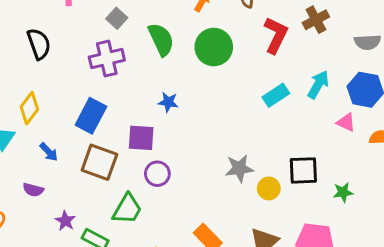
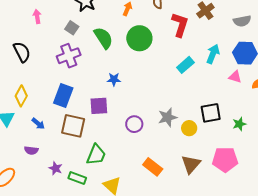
purple circle: (157, 174) -> (134, 124), moved

